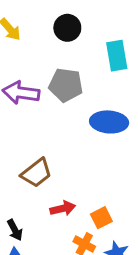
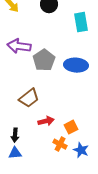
gray pentagon: (66, 85) -> (44, 60), moved, turned 30
black arrow: (15, 230) -> (15, 135), turned 32

